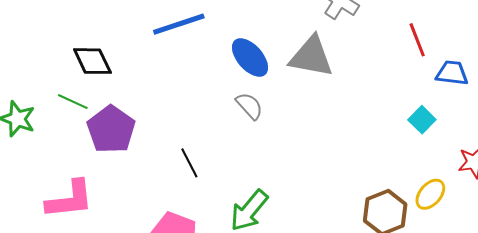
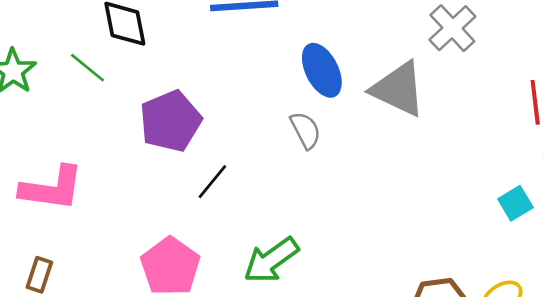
purple pentagon: (111, 129) -> (171, 121), moved
black line: (189, 163) -> (212, 182), turned 52

